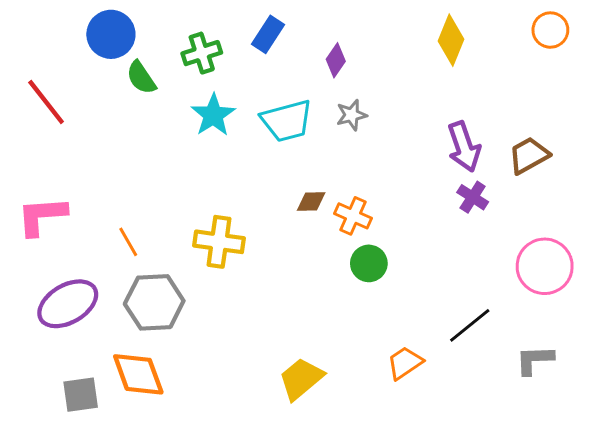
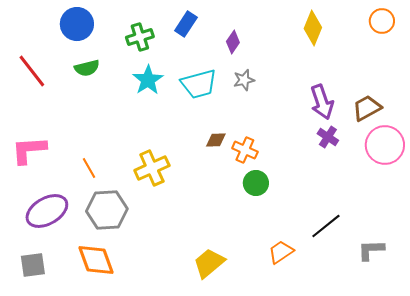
green semicircle: (141, 78) -> (87, 68), moved, turned -70
yellow cross: (219, 242) -> (152, 168), turned -32
pink circle: (545, 266) -> (385, 145), moved
gray square: (81, 395) -> (33, 265), moved

